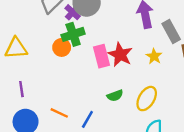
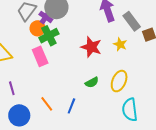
orange circle: (62, 47) -> (38, 28), moved
pink rectangle: (102, 56) -> (40, 56), moved
orange line: (59, 113) -> (47, 104), turned 35

